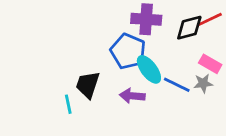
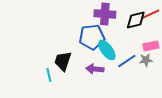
blue pentagon: (128, 51) -> (92, 37), turned -30
pink rectangle: (210, 64) -> (151, 46), turned -42
blue line: (177, 85) -> (127, 61), turned -60

